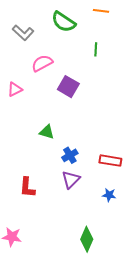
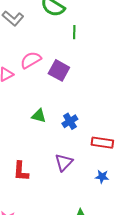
green line: (96, 49) -> (74, 32), moved
pink semicircle: (42, 63) -> (31, 60), moved
blue cross: (70, 155) -> (70, 121), moved

